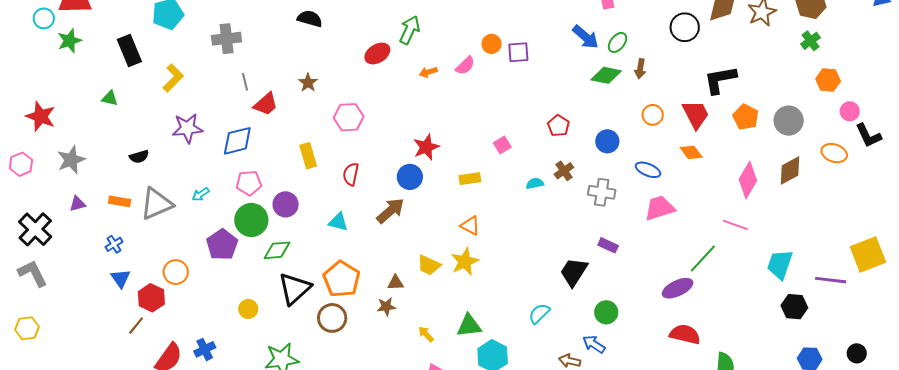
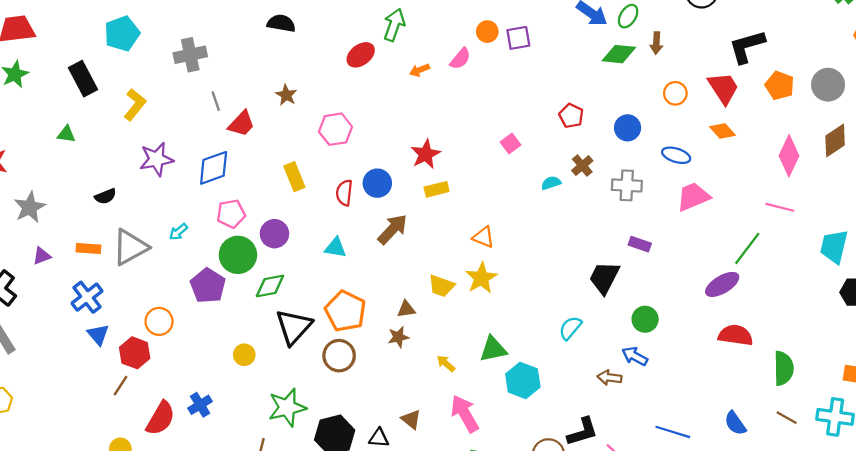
blue circle: (410, 177) -> (377, 183), moved
yellow rectangle: (470, 179) -> (437, 189), moved
blue cross: (114, 244) -> (87, 297), size x1.6

